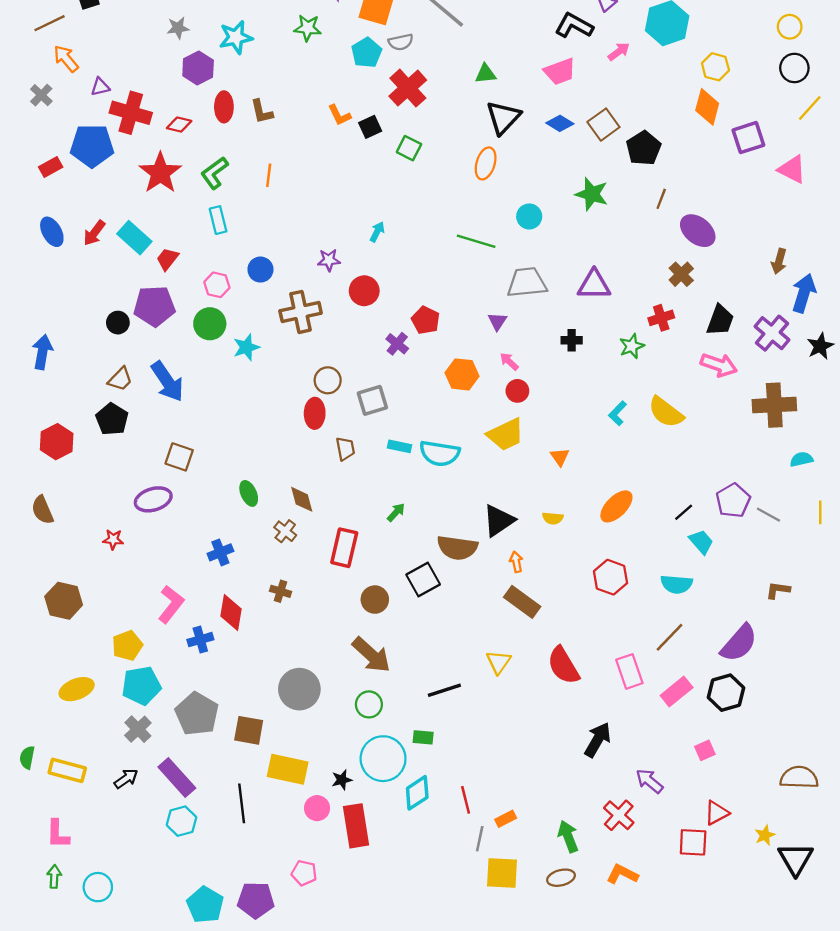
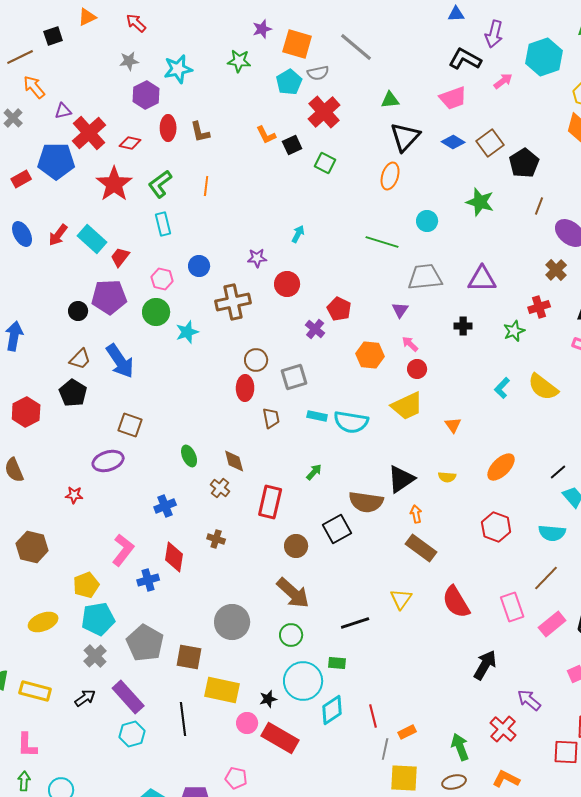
red cross: (131, 113) -> (89, 133), turned 32
red rectangle: (356, 826) -> (280, 738), turned -51

